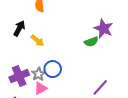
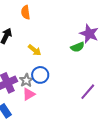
yellow arrow: (37, 41) -> (35, 50), moved

